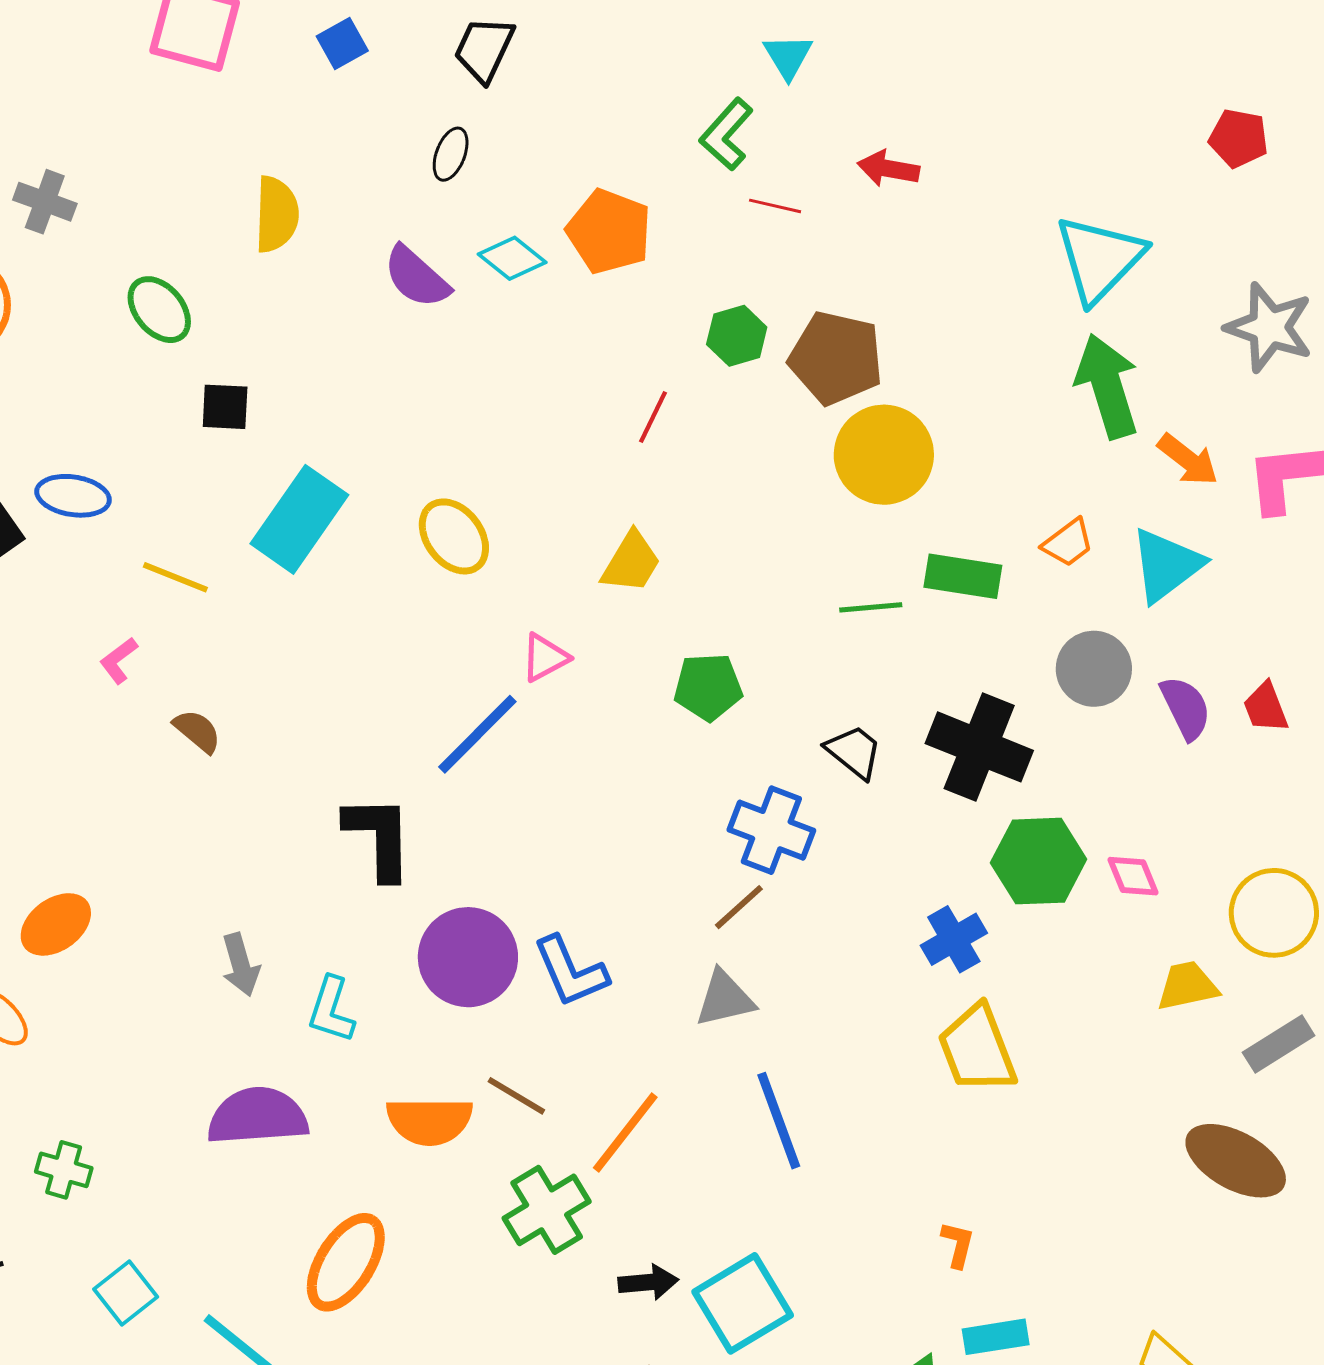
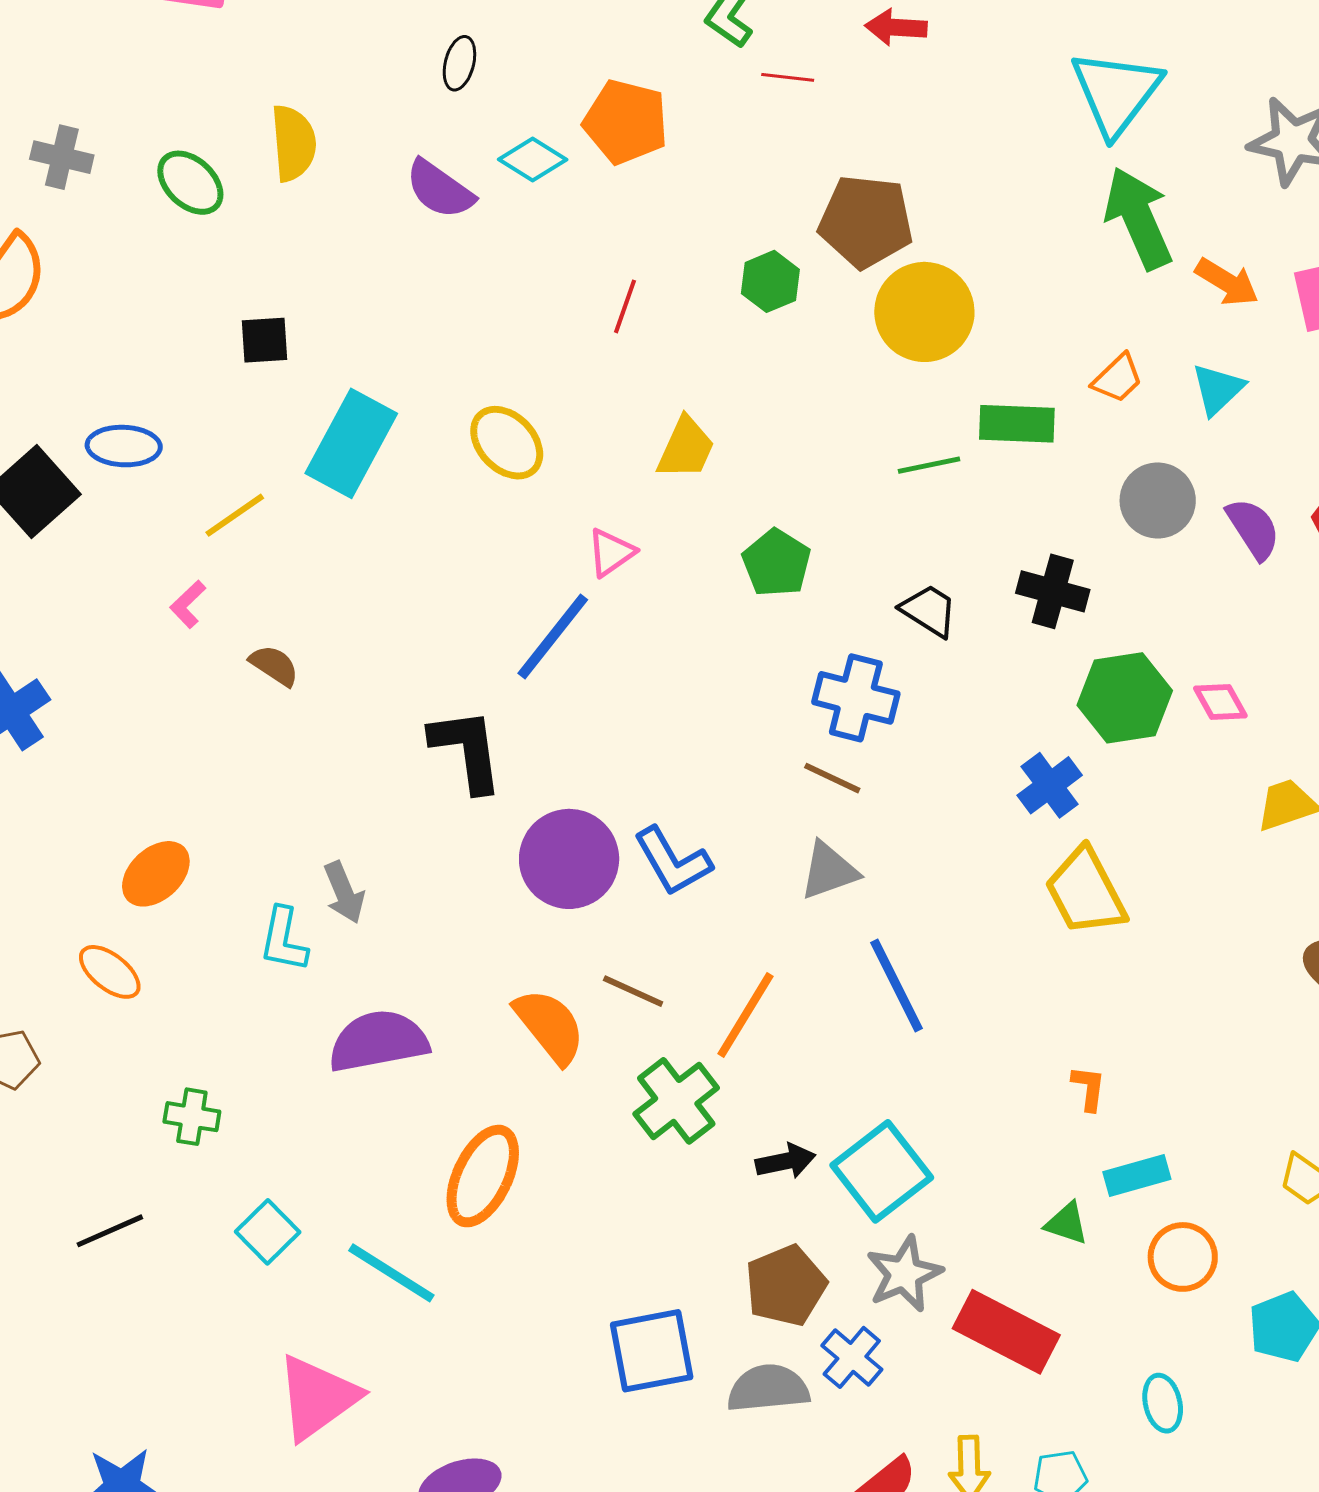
green ellipse: (159, 310) -> (190, 183), moved
green hexagon: (737, 336) -> (770, 281), moved
red line: (653, 417) -> (625, 306), moved
cyan triangle: (1166, 565) -> (1218, 389), size x0.7
yellow line: (175, 577) -> (235, 515), turned -50
green pentagon: (708, 687) -> (776, 563), turned -30
black cross: (979, 747) -> (1053, 591), size x0.7
brown line: (739, 907) -> (832, 778), turned 74
cyan L-shape: (331, 1010) -> (284, 940), moved
orange semicircle: (430, 1121) -> (550, 1026), turned -122

